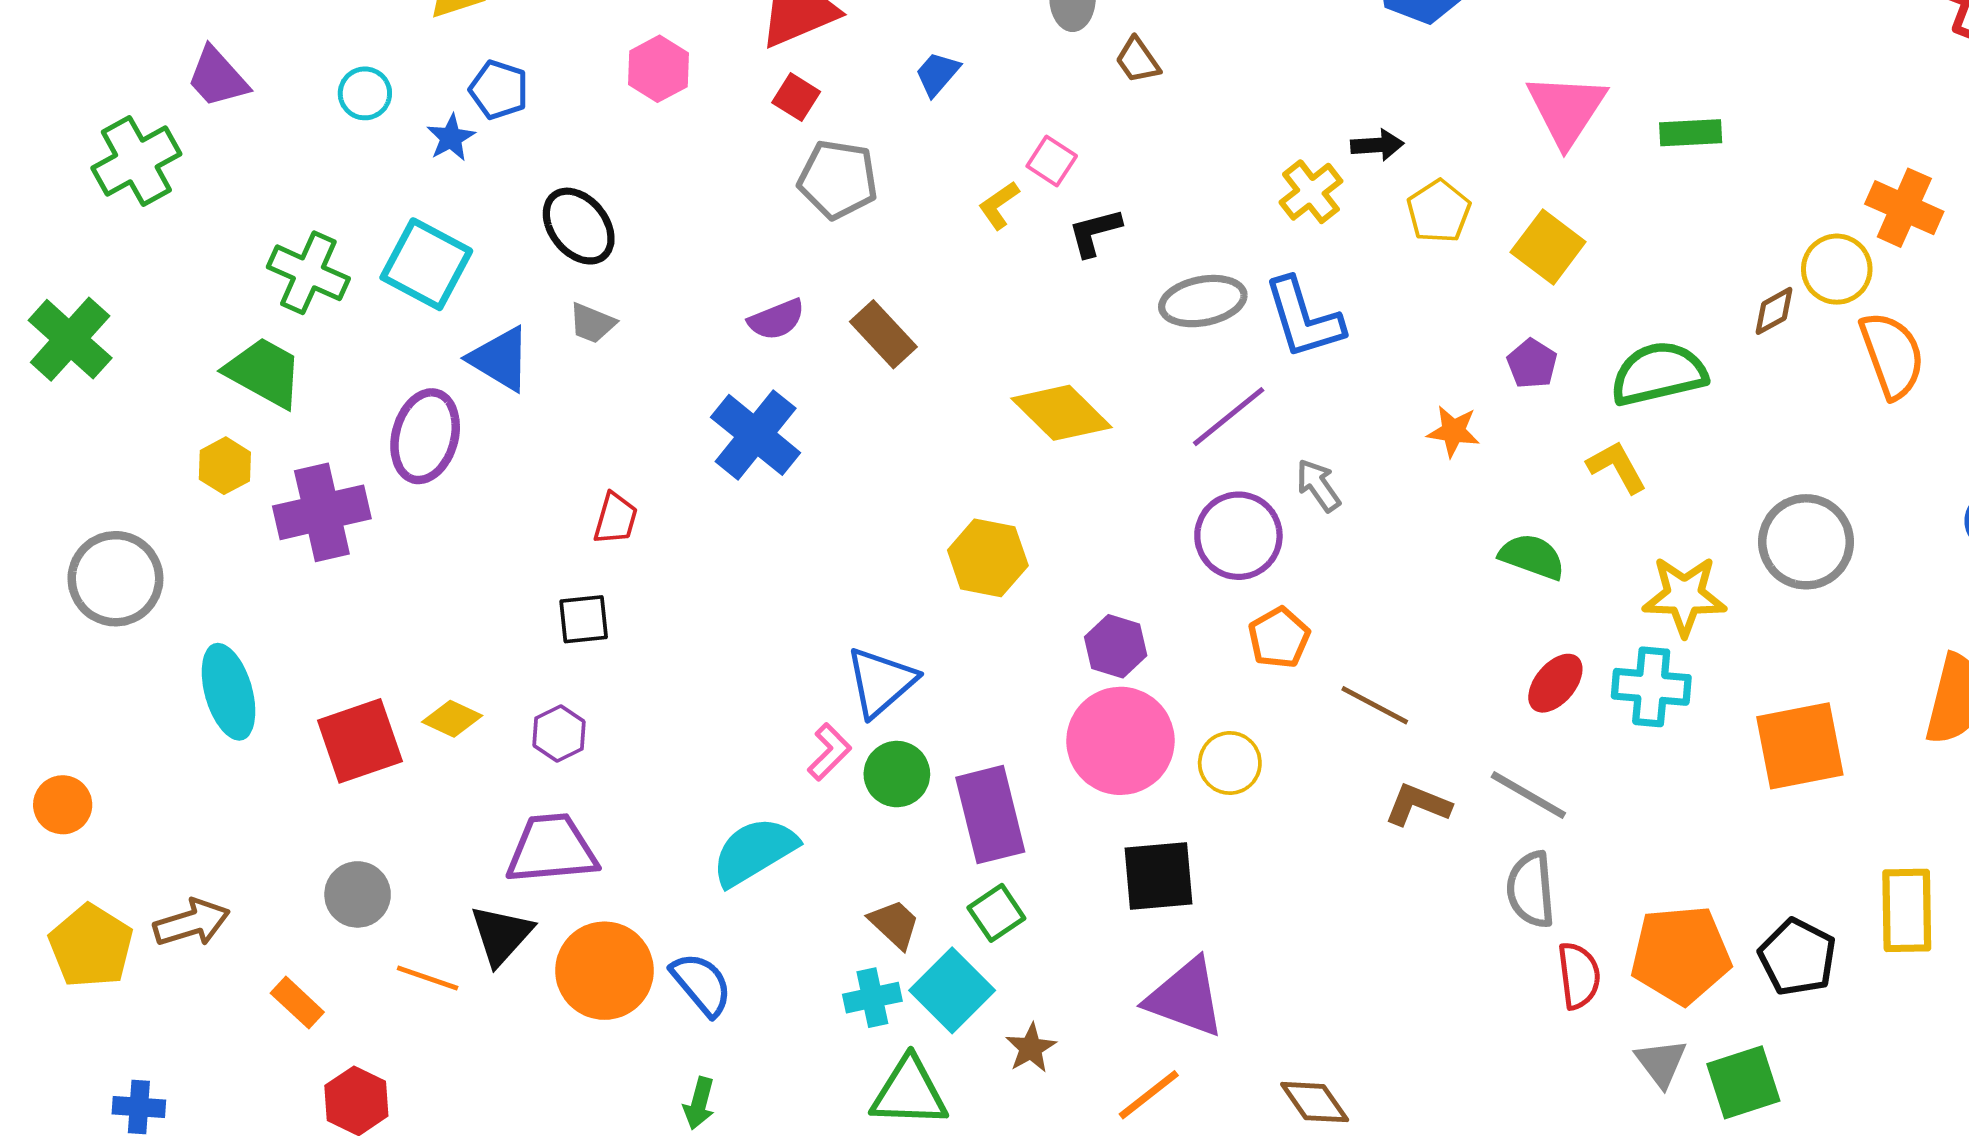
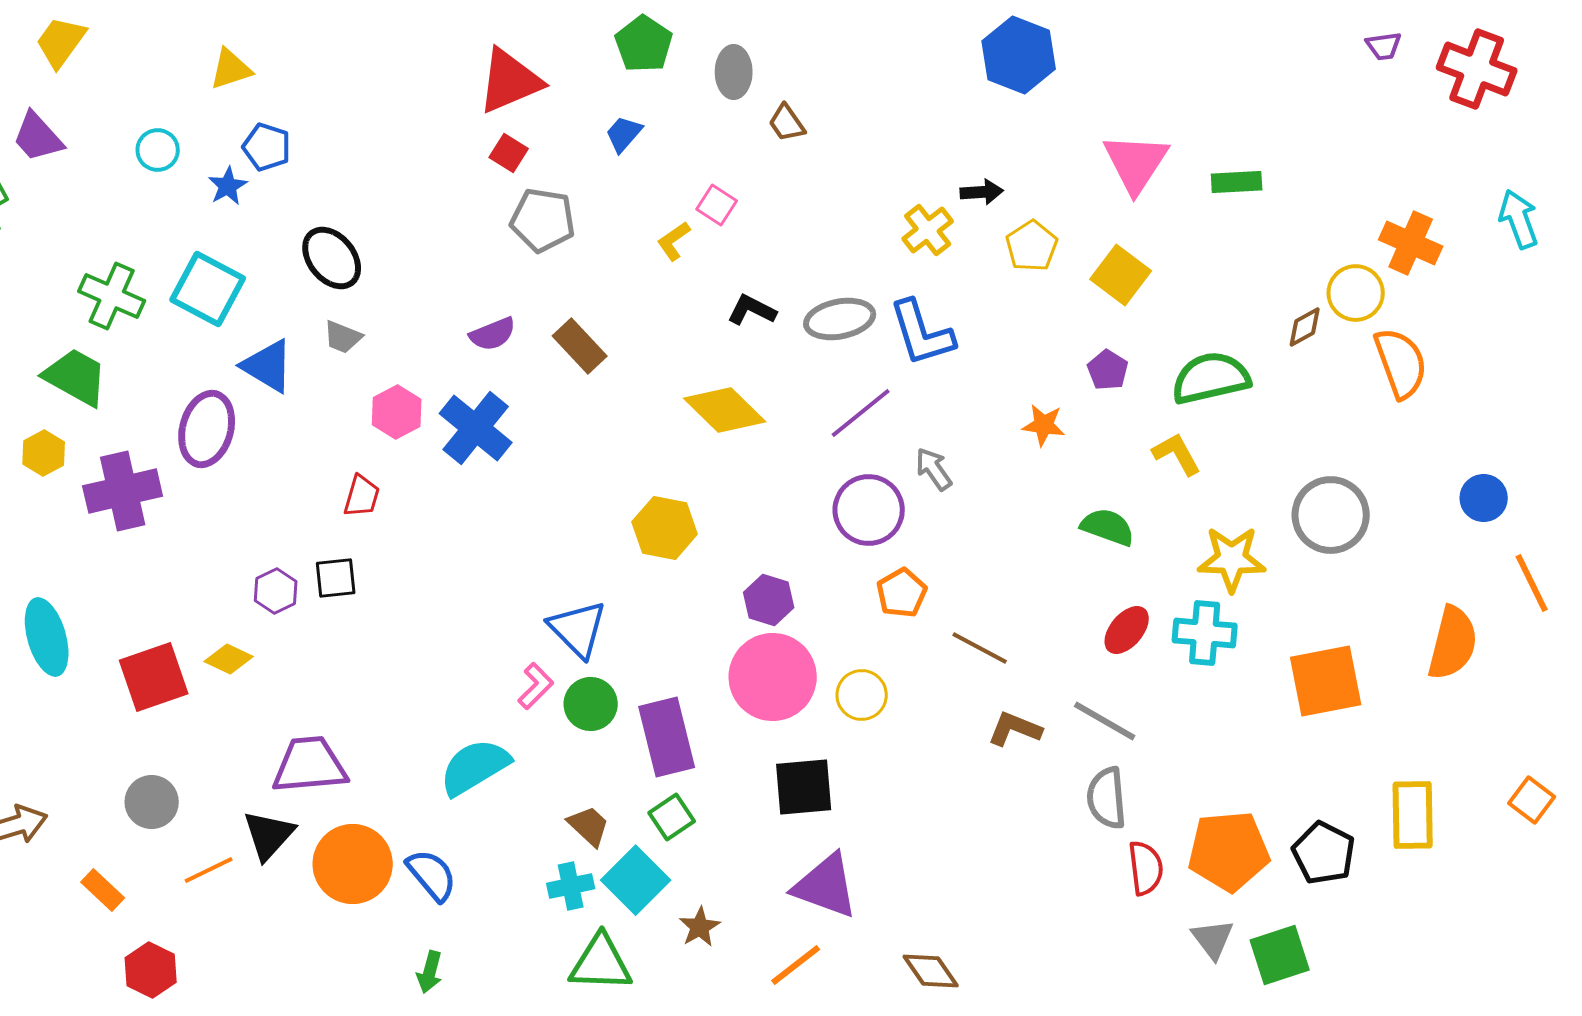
pink hexagon: (659, 69) -> (397, 412), moved
black L-shape: (1095, 232) -> (752, 310), moved, turned 42
blue triangle: (881, 682) -> (578, 629), turned -34
purple hexagon: (559, 734) -> (276, 591), moved
orange line: (428, 978) -> (209, 870), turned -45

